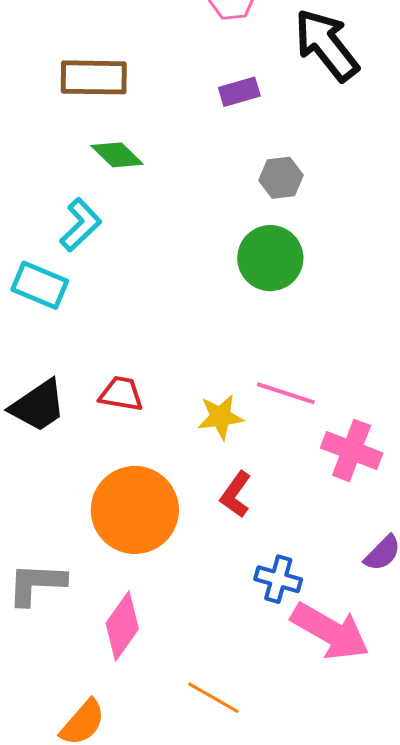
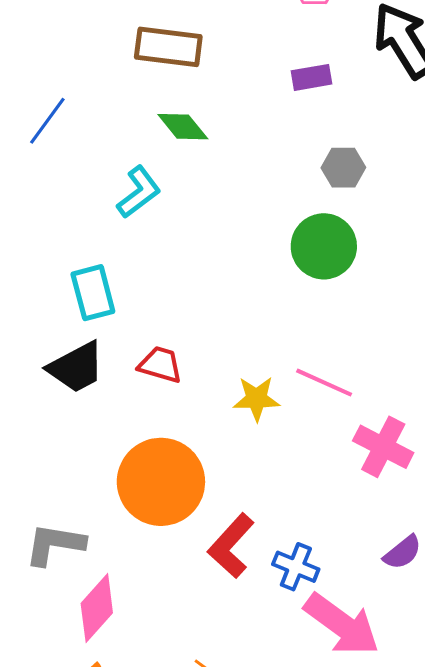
cyan rectangle: (40, 285) -> (93, 293), moved, turned 46
red L-shape: (236, 494) -> (231, 546), moved, size x1.4
pink diamond: (122, 626) -> (97, 608), moved

